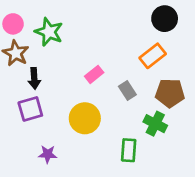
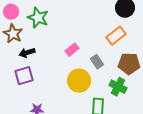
black arrow: (34, 78) -> (27, 53), turned 77
yellow circle: (85, 118) -> (79, 81), moved

